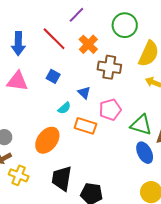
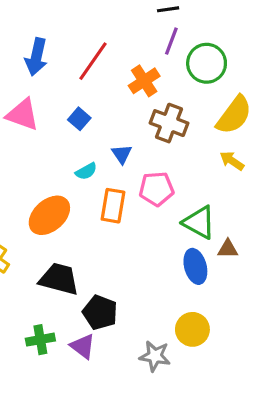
purple line: (76, 15) -> (171, 41), moved, turned -36
red line: (54, 39) -> (93, 61), turned 68
orange rectangle: (85, 126) -> (113, 206), turned 70
black trapezoid: (62, 178) -> (59, 279), turned 84

